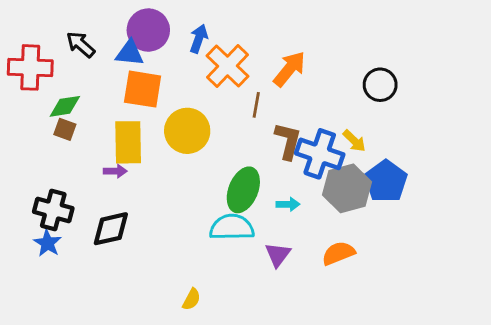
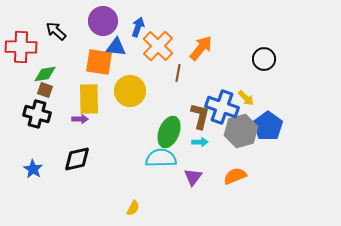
blue triangle: (130, 53) -> (116, 47), moved
brown L-shape: (288, 141) -> (200, 116), moved
black cross: (53, 210) -> (37, 114), moved

